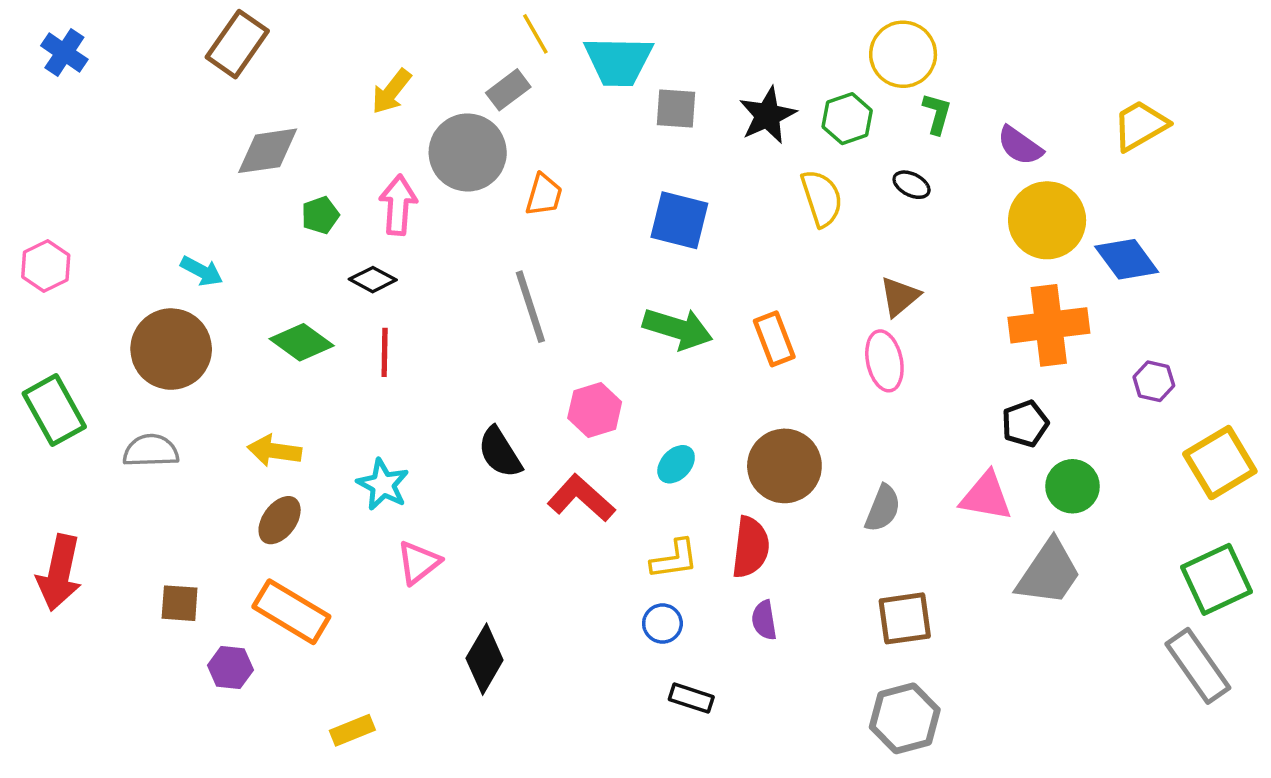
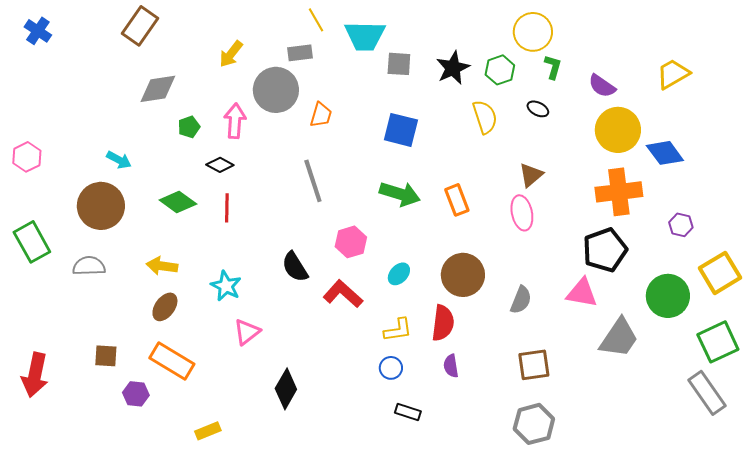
gray rectangle: (508, 90) -> (300, 53), turned 30
black pentagon: (1025, 424) -> (605, 250), size x1.6
green circle: (1072, 486) -> (668, 296), moved, size x1.4
red arrow: (59, 573) -> (35, 375), moved

